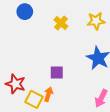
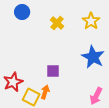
yellow star: (96, 21) -> (91, 21), turned -30
red star: (15, 84) -> (13, 82), turned 30

